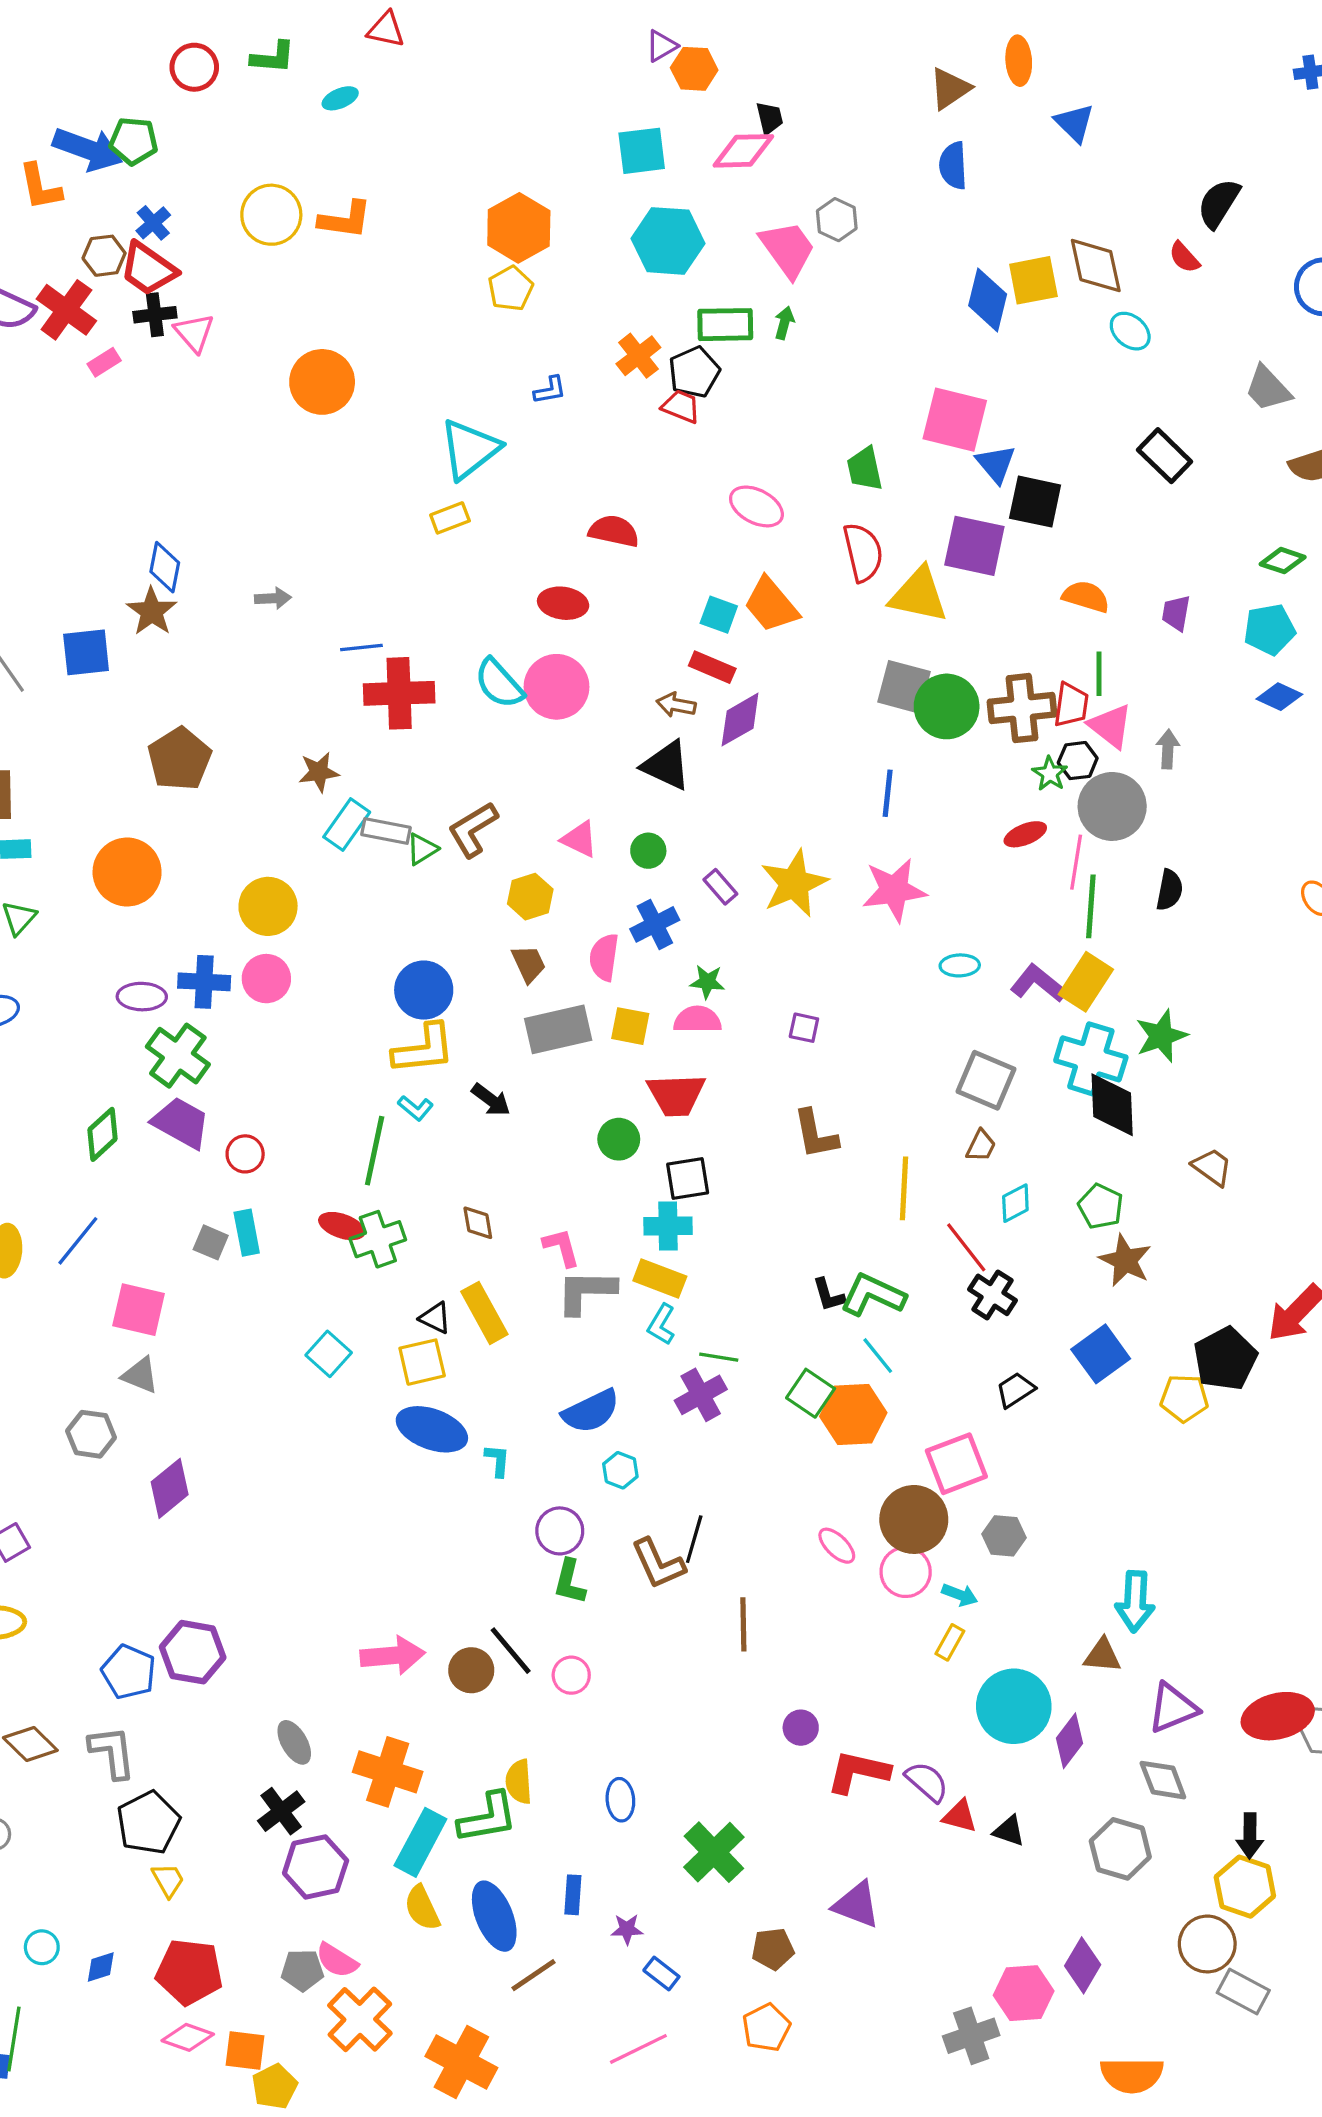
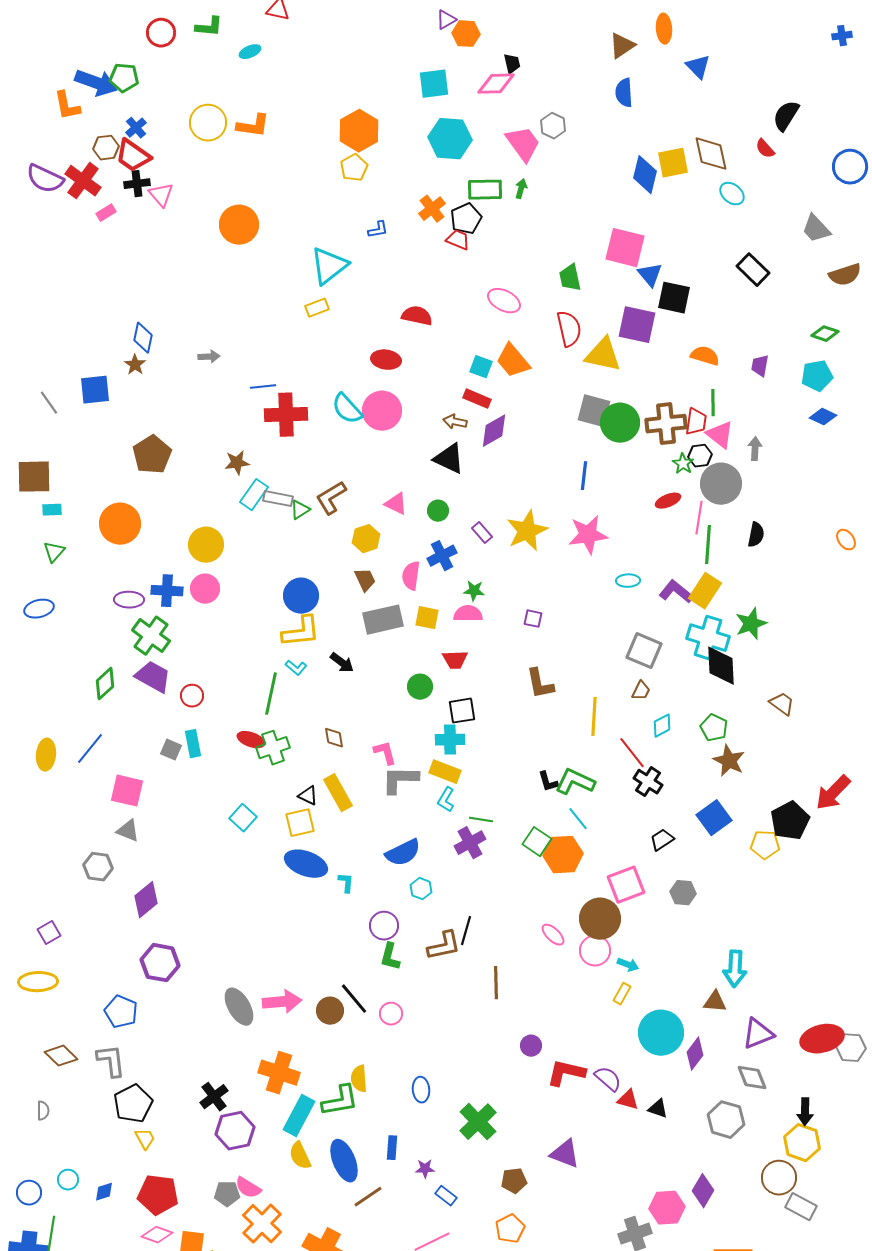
brown star: (152, 611) -> (135, 365), size x0.7
red trapezoid: (676, 1095) -> (455, 660), size x0.7
gray hexagon: (1004, 1536) -> (683, 893), moved
brown L-shape: (658, 1564) -> (444, 946), turned -78
purple hexagon: (193, 1652) -> (160, 963), moved
gray ellipse: (294, 1742) -> (239, 1007), moved, size x1.4

